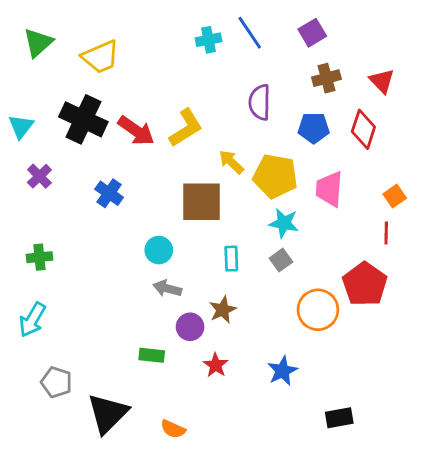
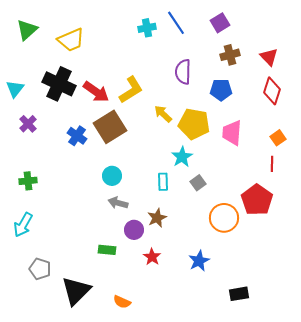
red diamond: (363, 129) -> (272, 91), moved
brown square: (201, 202) -> (110, 127), moved, turned -32
cyan star: (284, 223) -> (182, 157), moved, turned 30

